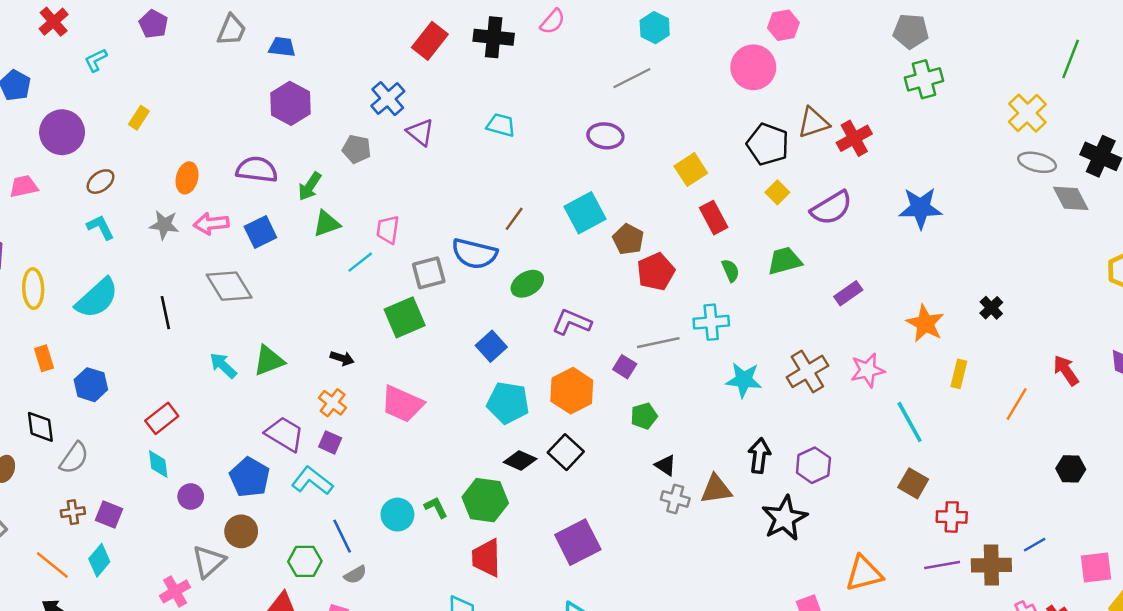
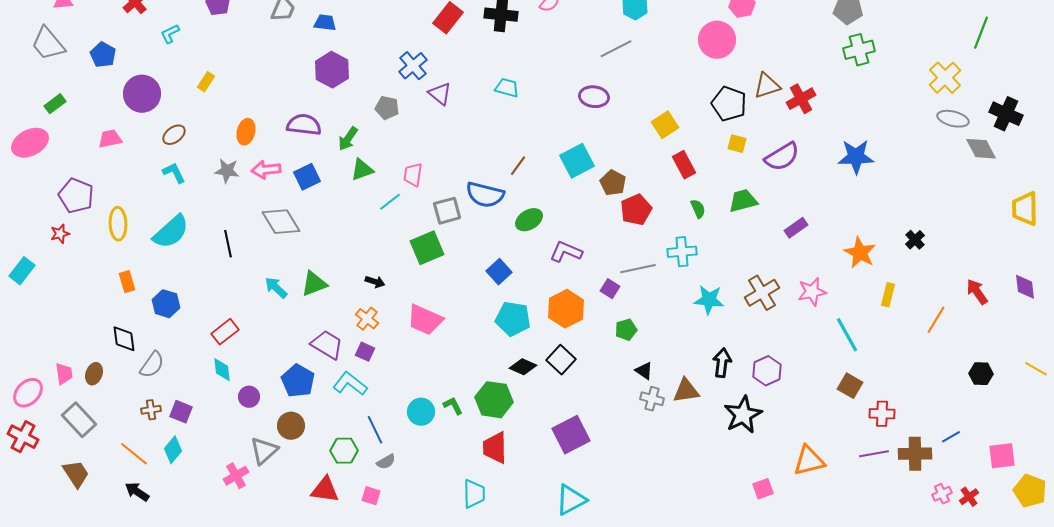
yellow square: (777, 192) -> (737, 144), turned -30

